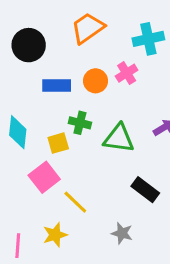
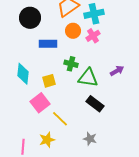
cyan cross: (148, 39) -> (94, 14), moved
orange circle: (95, 81) -> (73, 31), moved
green cross: (80, 123) -> (71, 64), moved
black rectangle: (145, 190) -> (95, 104), moved

